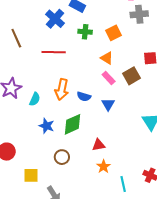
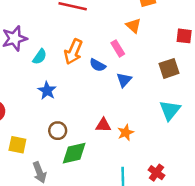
brown square: (132, 76) -> (169, 68), moved
pink rectangle: (109, 78) -> (118, 48), moved
green diamond: (73, 124) -> (74, 153), moved
orange star: (104, 166) -> (126, 133), moved

